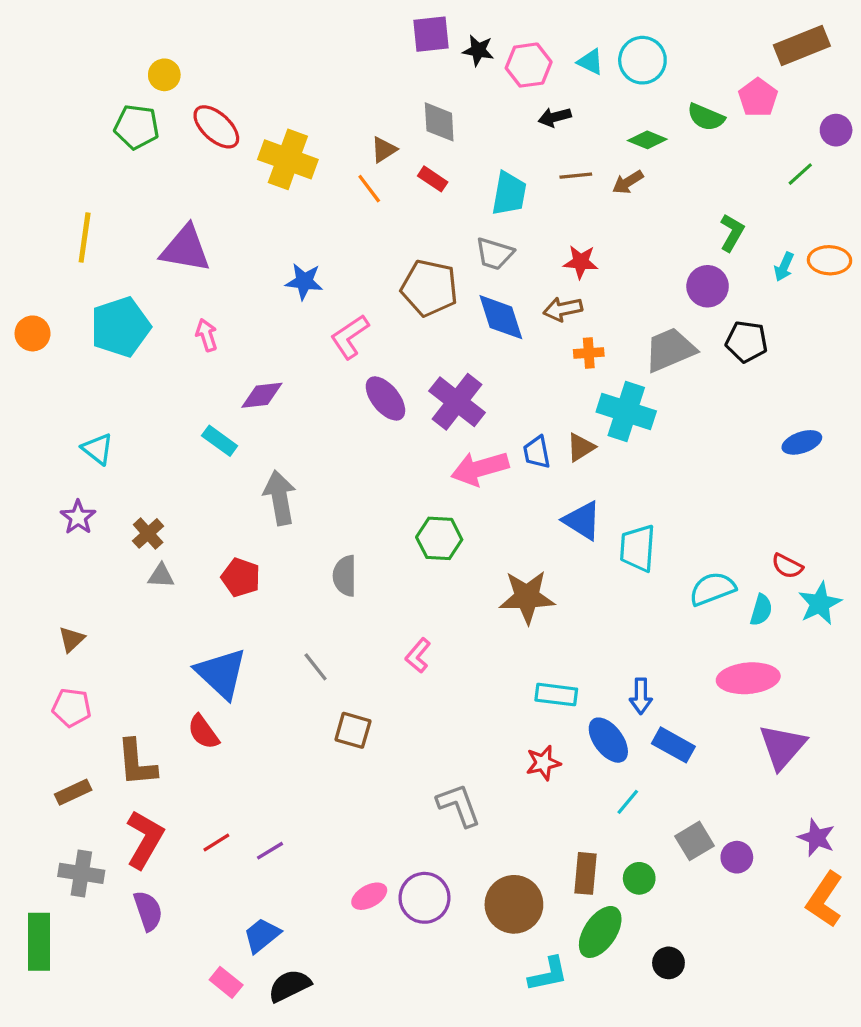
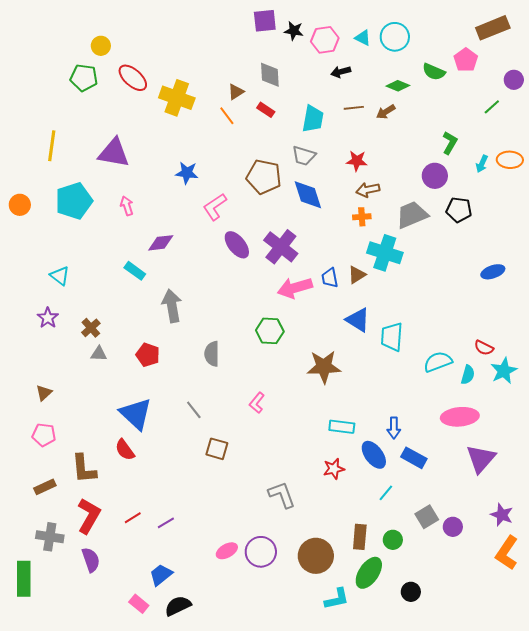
brown arrow: (563, 309) -> (368, 190), moved

